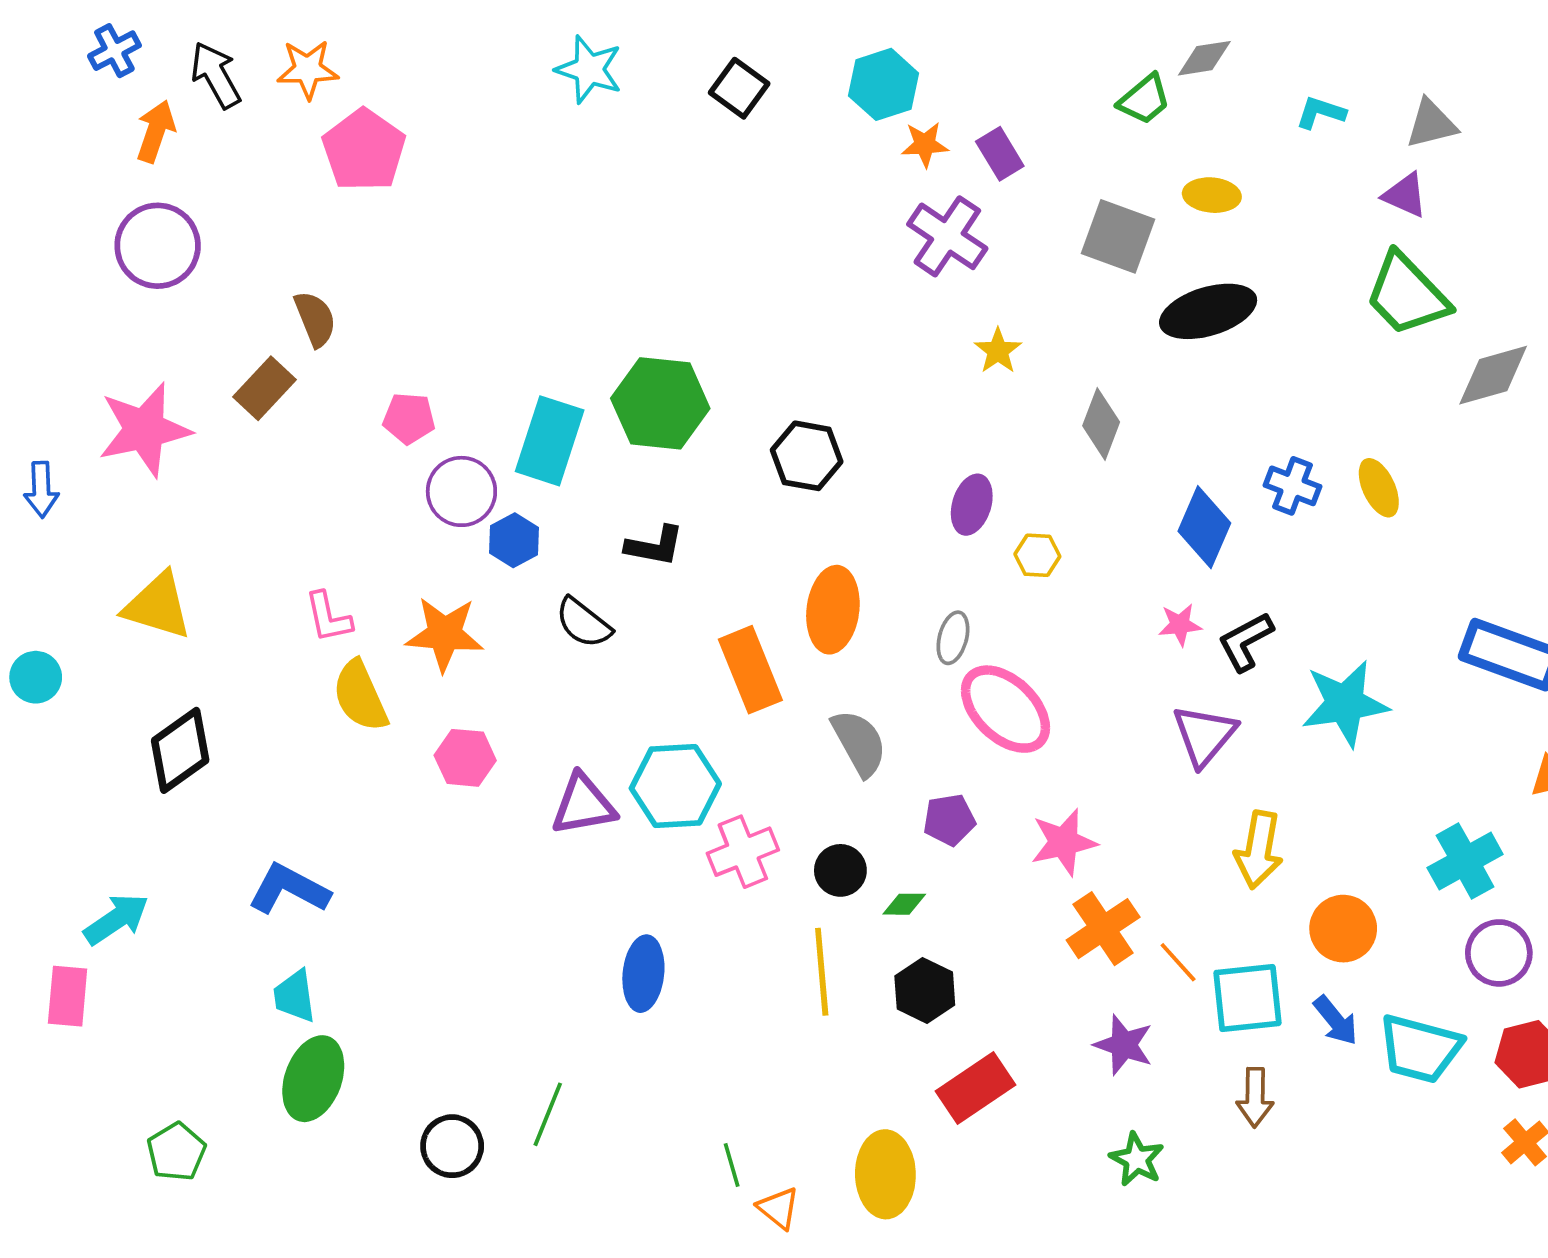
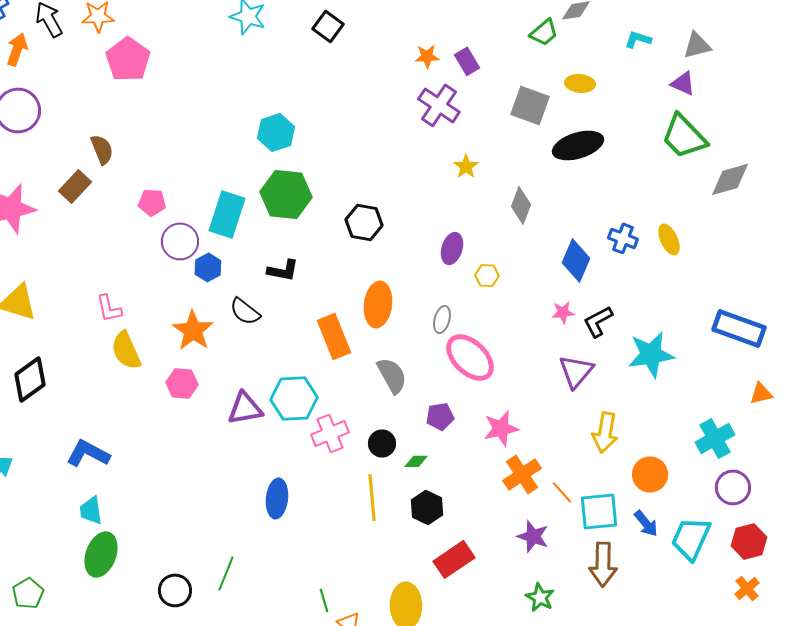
cyan hexagon: (884, 84) -> (276, 132), moved
orange star: (445, 634) -> (193, 330), moved, turned 30
cyan trapezoid: (1420, 1049) -> (691, 538), turned 99
brown arrow: (1255, 1097) -> (603, 564), size x1.4

